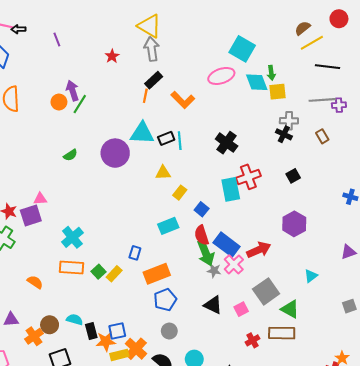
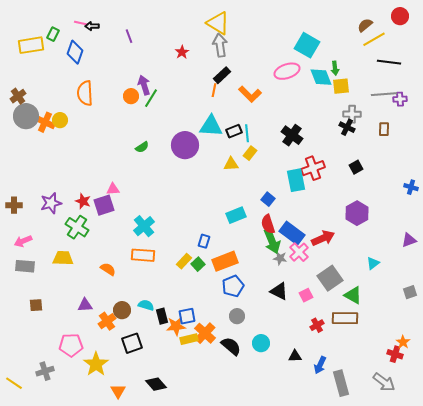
brown rectangle: (322, 136) -> (384, 129), turned 32
yellow rectangle: (180, 193) -> (250, 153), moved
green square: (98, 272) -> (198, 264), moved

